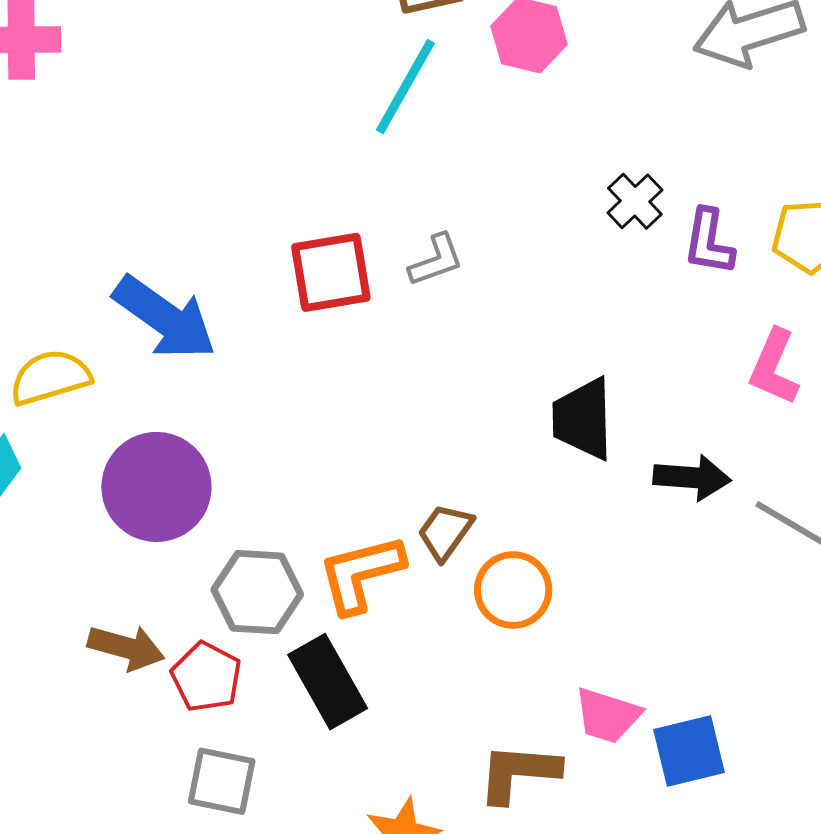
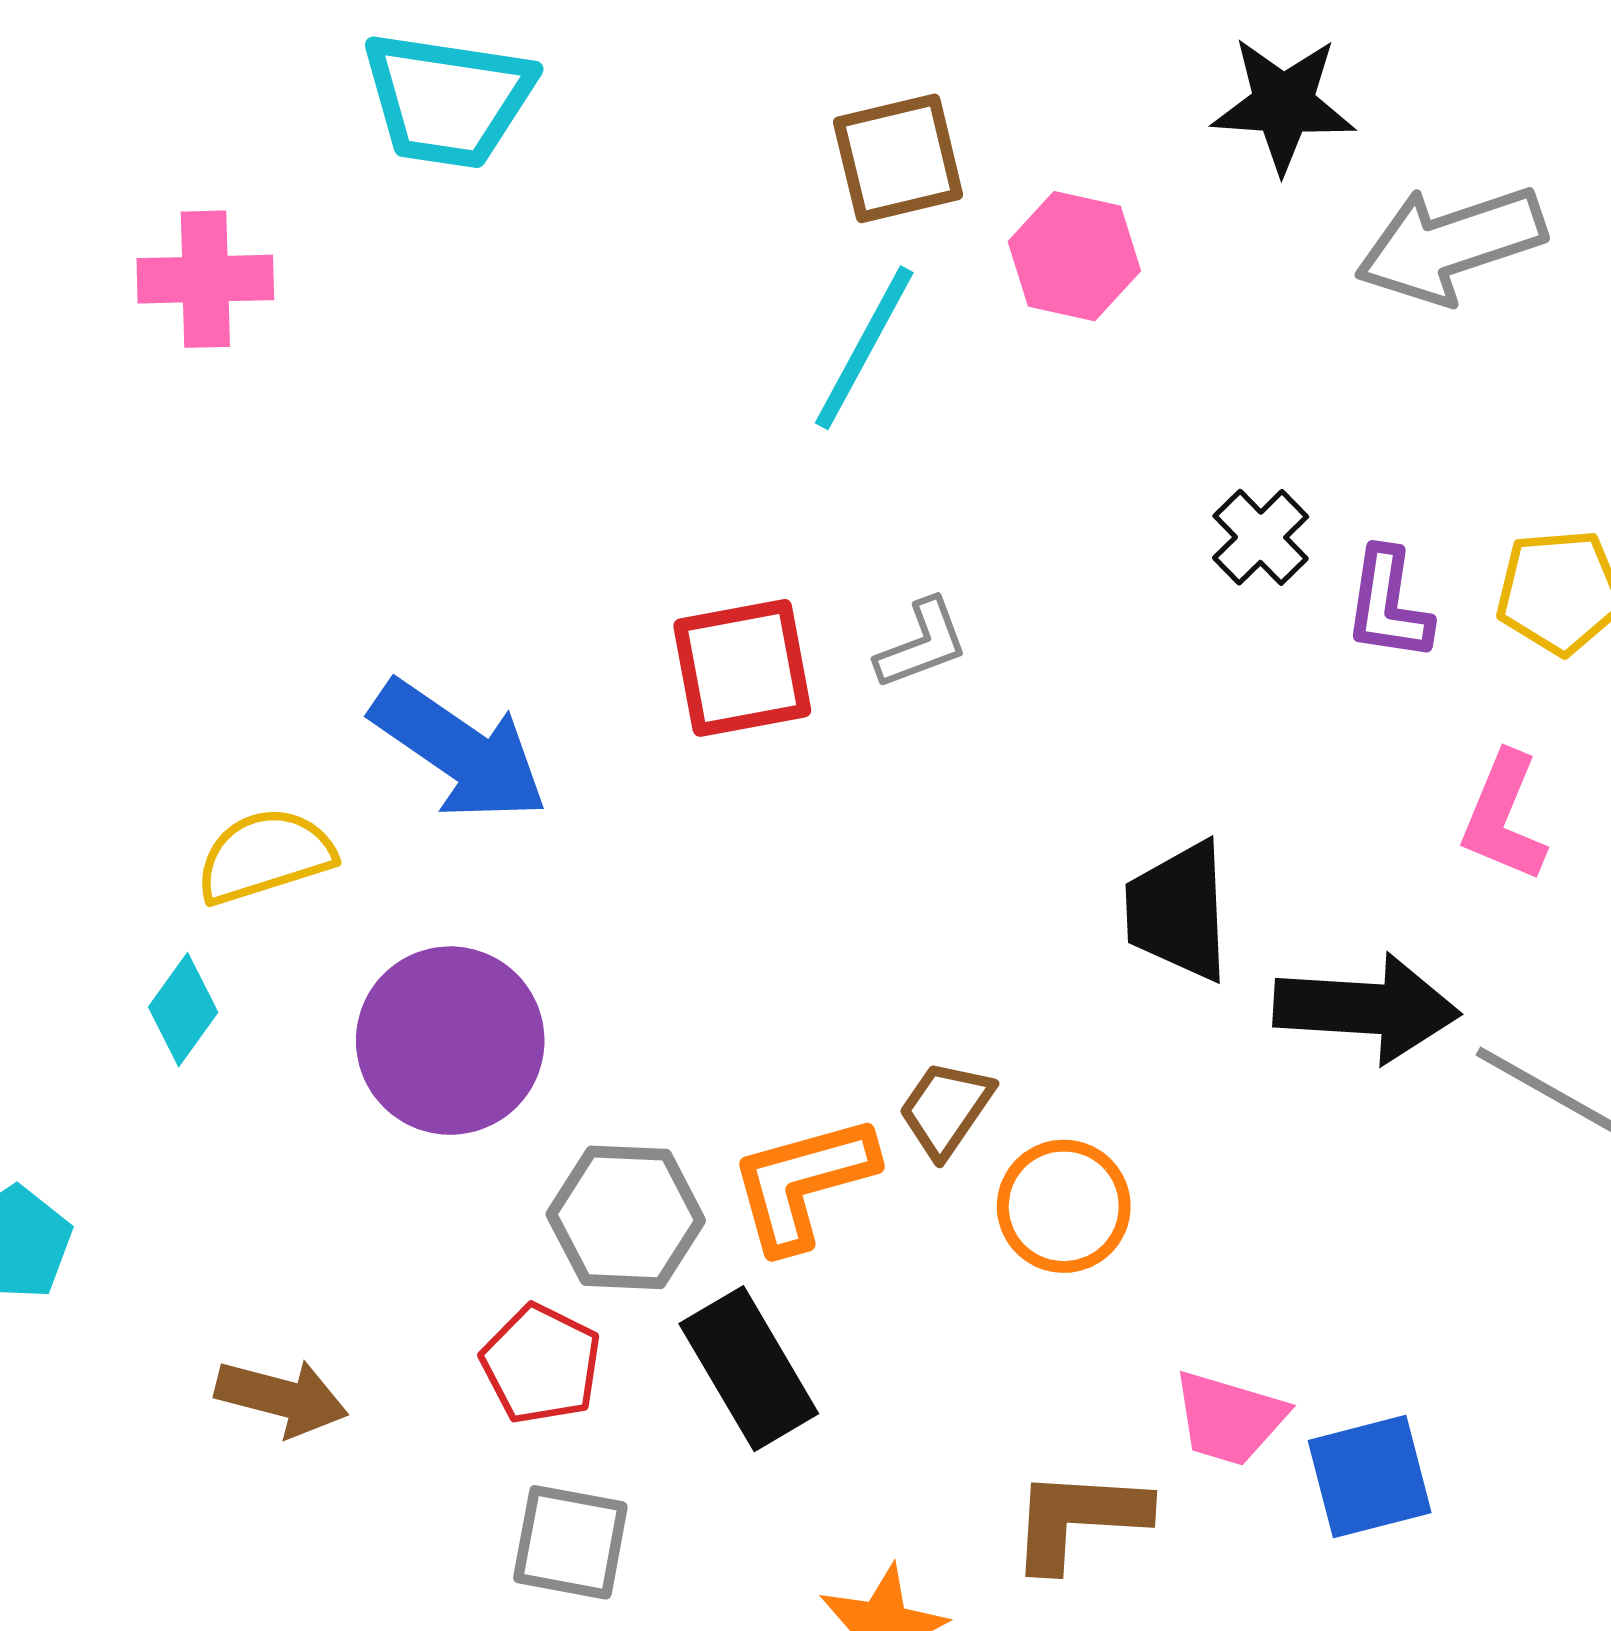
black arrow: (692, 478) -> (1367, 1008), size x1.4
brown arrow: (126, 648) -> (282, 1398), moved

